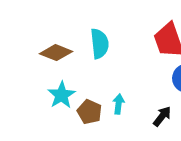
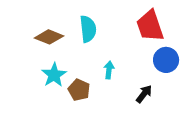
cyan arrow: (119, 104) -> (109, 70), moved

